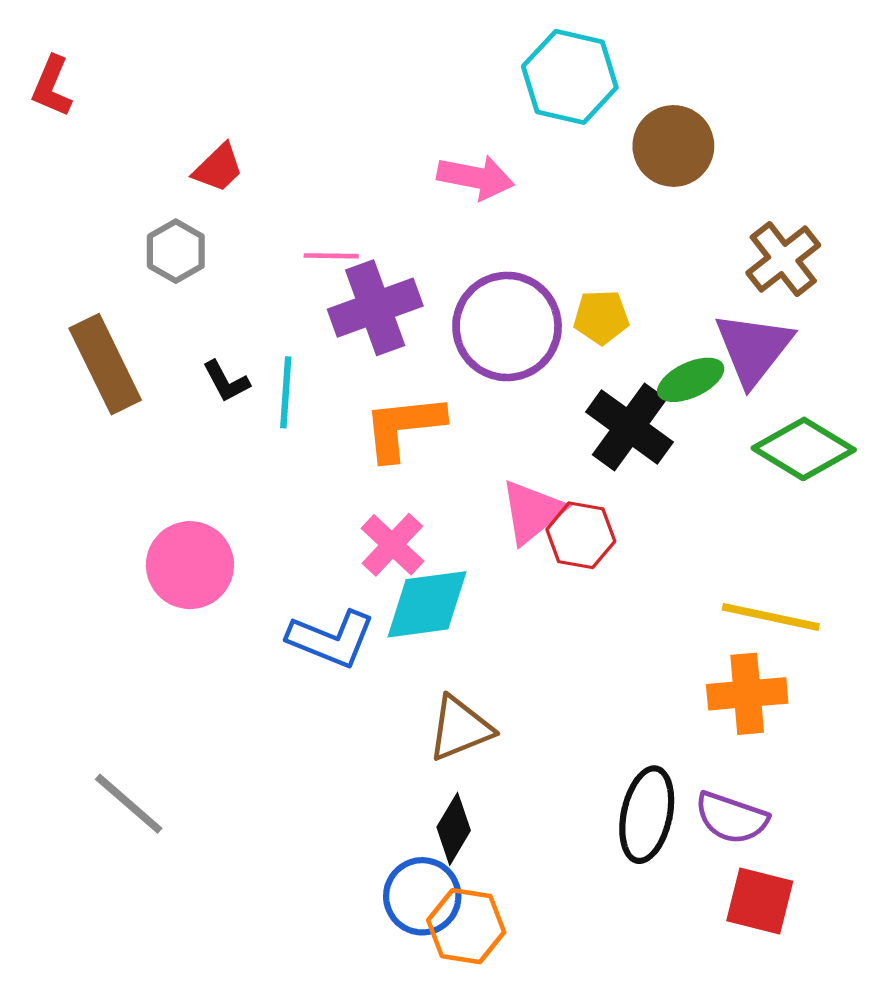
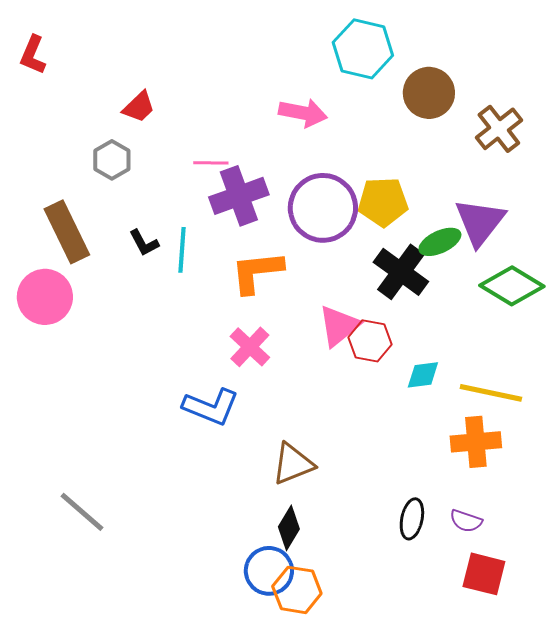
brown cross: (783, 259) -> (499, 129), moved
yellow pentagon: (601, 317) -> (383, 202), size x1.4
pink circle: (190, 565) -> (45, 297), moved
cyan diamond: (427, 604) -> (423, 375), moved, size x0.6
black ellipse: (647, 815) -> (412, 519), size x0.7
purple semicircle: (731, 818) -> (466, 521), size x0.7

